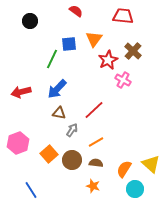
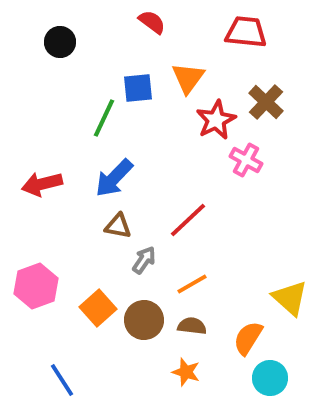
yellow triangle: (151, 164) -> (290, 298), moved

